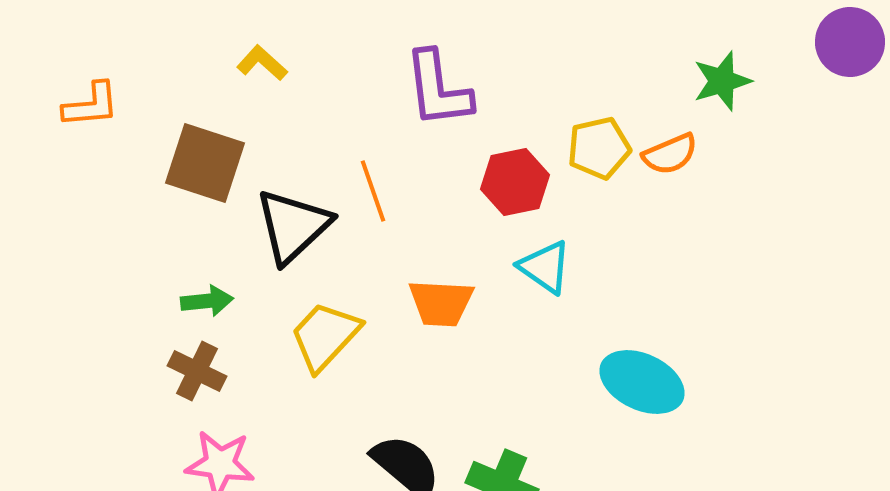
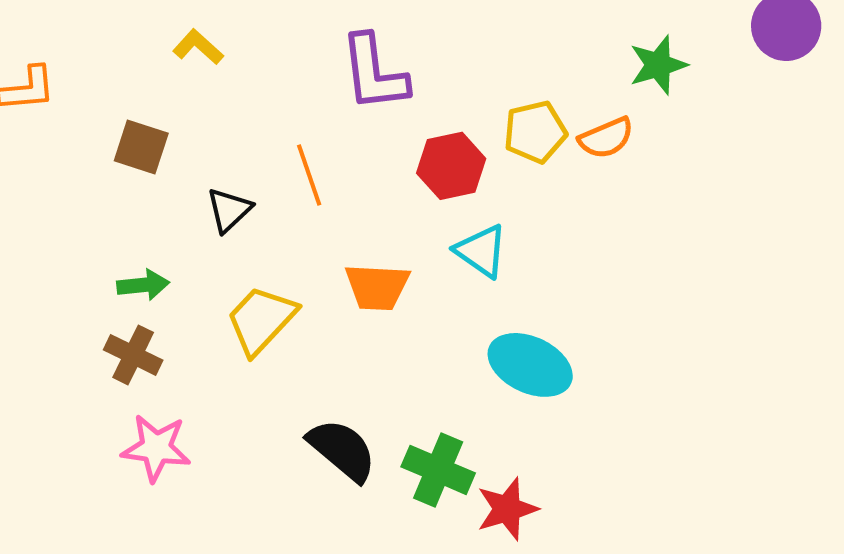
brown square: (205, 163) -> (141, 147), size x0.7
black triangle: (293, 226) -> (229, 210), size x0.6
cyan ellipse: (642, 382) -> (530, 365), moved

